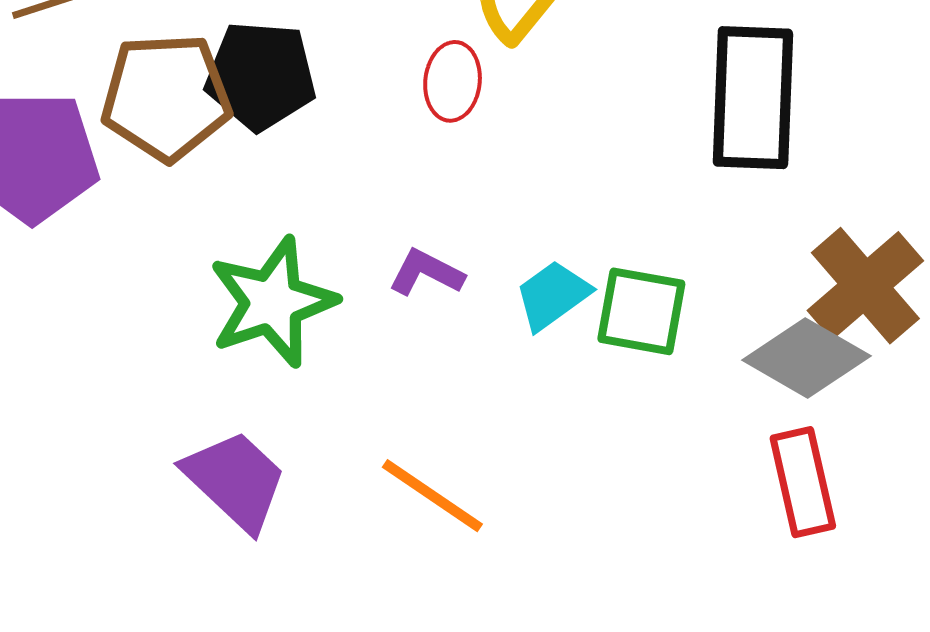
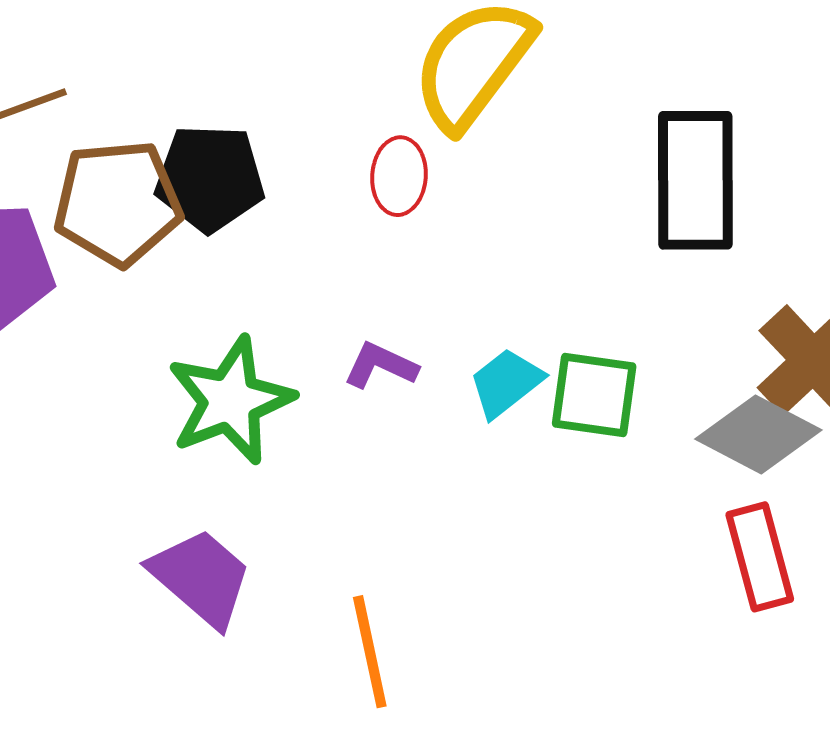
orange line: (432, 496) -> (370, 652), moved, turned 46

